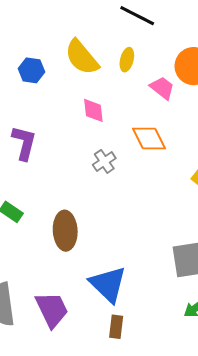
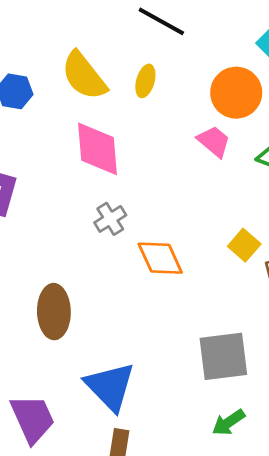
pink trapezoid: (162, 88) -> (214, 141), moved
pink diamond: (93, 110) -> (98, 149), size x1.6
orange diamond: (149, 139) -> (160, 258), moved

